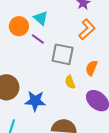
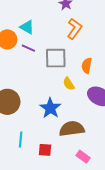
blue star: (35, 101) -> (50, 108), moved, turned -30

